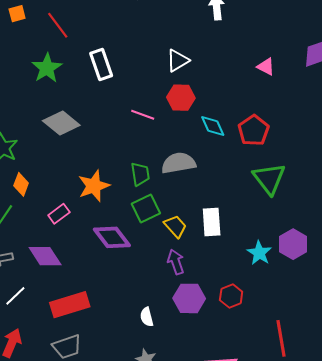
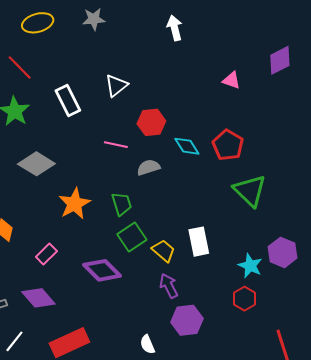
white triangle: (178, 61) -> (116, 86), moved
gray semicircle: (178, 163) -> (148, 167), moved, size x0.7
orange star: (94, 186) -> (75, 204), moved
red hexagon: (231, 296) -> (244, 299), moved

